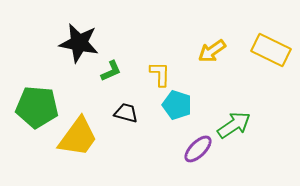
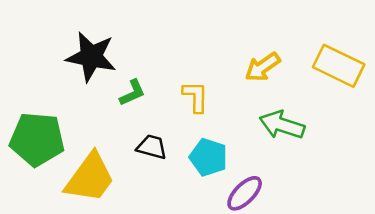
cyan pentagon: (177, 105) -> (208, 157), moved
green arrow: (234, 125) -> (282, 125), moved, turned -128

